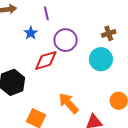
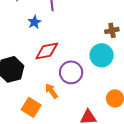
purple circle: (66, 40) -> (71, 72), moved
orange arrow: (69, 103) -> (51, 91), moved, size x0.7

